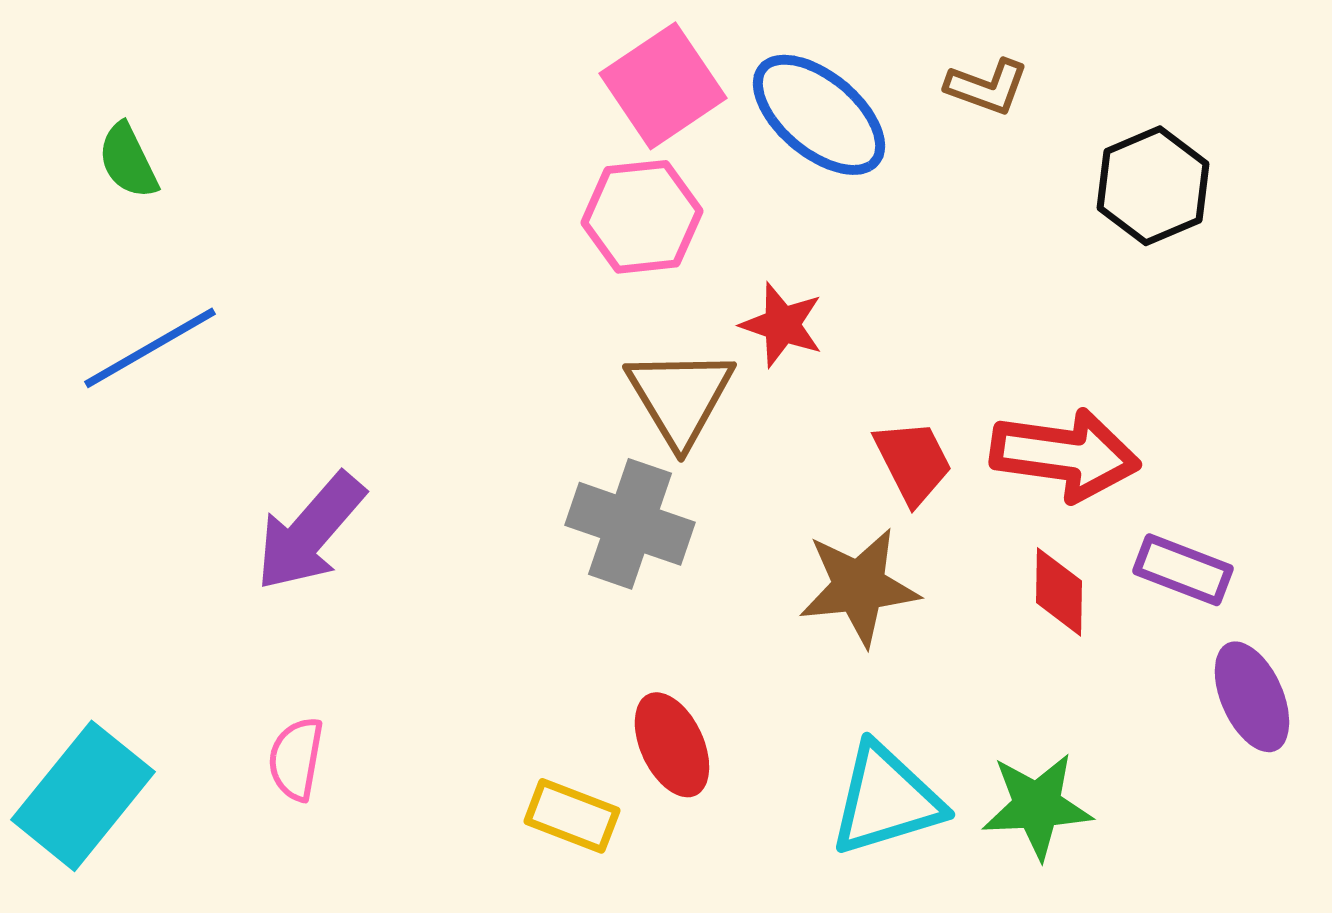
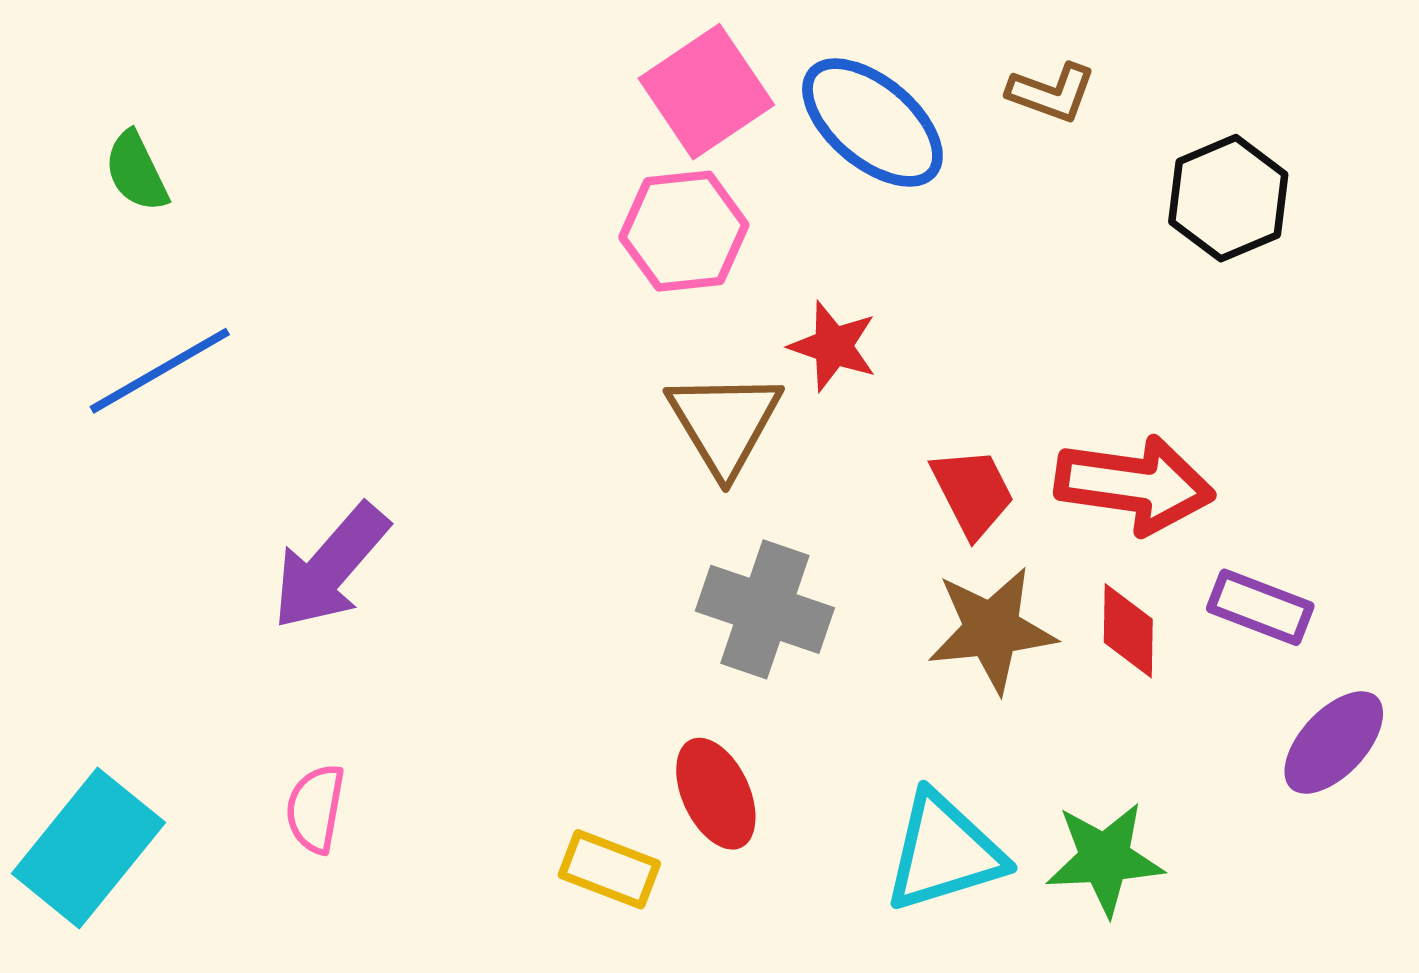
gray cross: (630, 524) -> (765, 609), moved
brown star: (859, 587) -> (992, 630), moved
purple ellipse: (1252, 697) -> (1334, 743), turned 67

